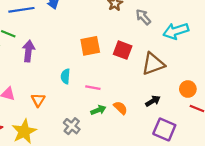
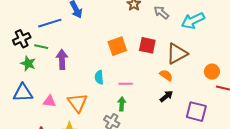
orange triangle: (38, 100) -> (78, 103), size x1.5
black arrow: (153, 101) -> (166, 96), moved
orange semicircle: (120, 108) -> (166, 75), moved
green arrow: (98, 110) -> (122, 104), moved, turned -56

